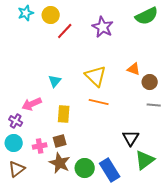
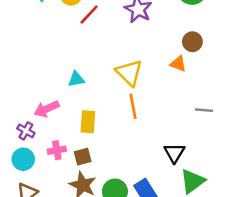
cyan triangle: (55, 81) -> (76, 79), turned 40
brown circle: (150, 82) -> (192, 42), moved
orange line: (99, 102) -> (133, 106), turned 66
pink cross: (40, 146) -> (57, 150), moved

